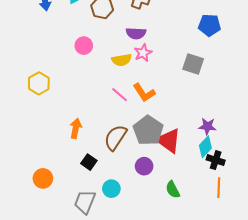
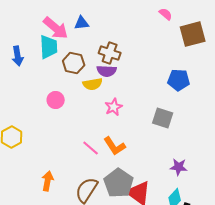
purple semicircle: (136, 33) -> (107, 71), moved
yellow semicircle: (122, 60) -> (93, 84), moved
purple star: (207, 126) -> (179, 167), moved

